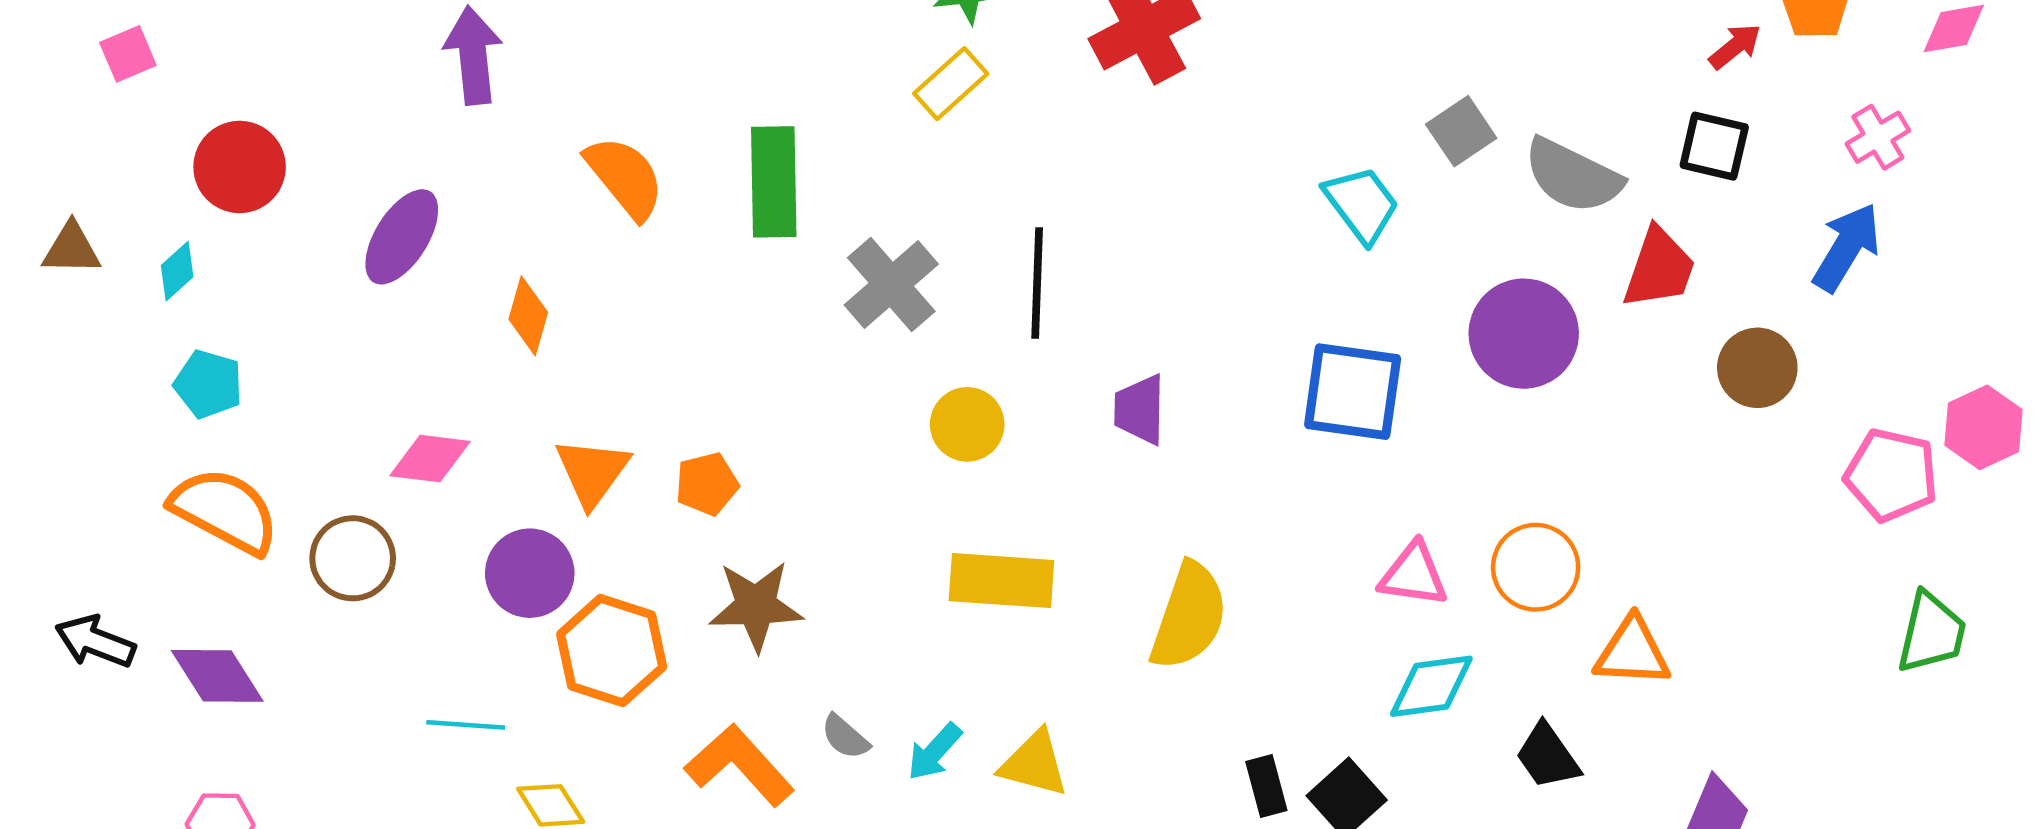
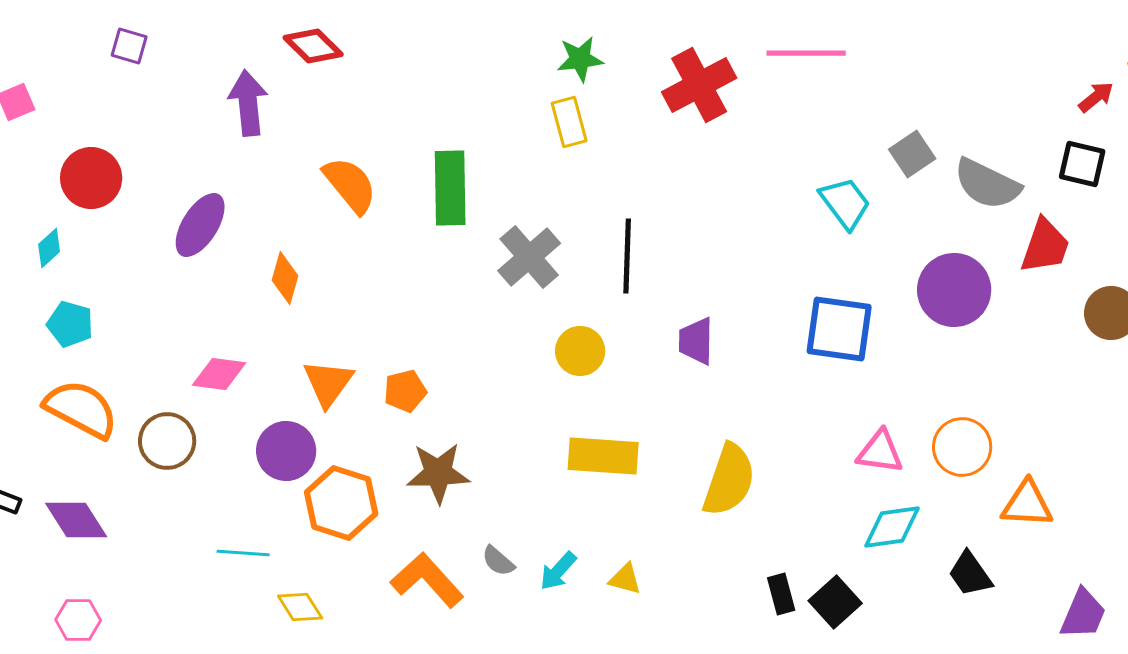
yellow rectangle: (951, 84) -> (569, 122), turned -63
yellow triangle: (1034, 764) -> (625, 579), size x0.7

